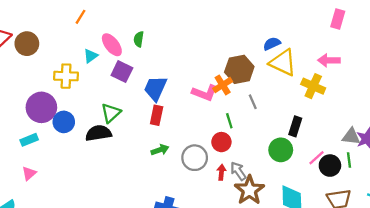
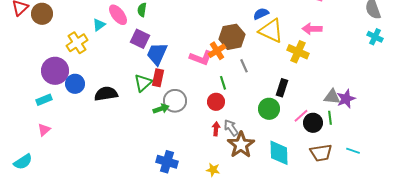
purple square: (122, 72) -> (140, 39), moved
yellow cross: (66, 76) -> (77, 43), turned -35
green triangle: (111, 113) -> (143, 83), moved
gray circle: (195, 158) -> (175, 101), moved

